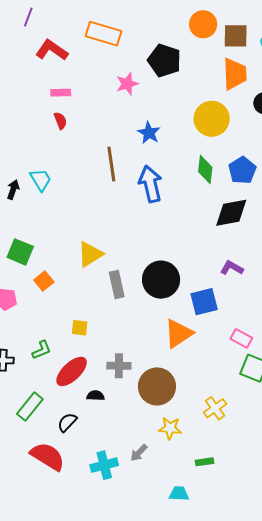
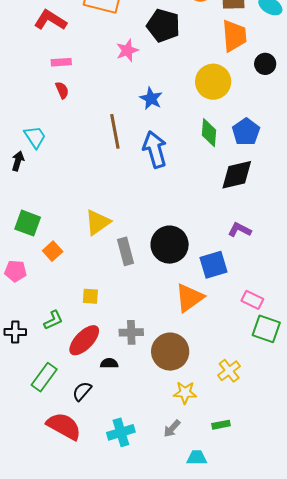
cyan trapezoid: (41, 180) -> (35, 137), moved
gray arrow: (139, 453) -> (172, 429), moved

